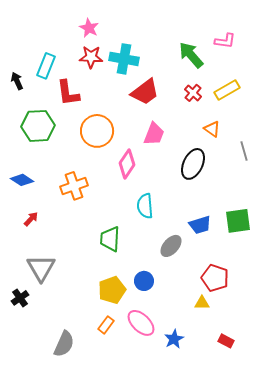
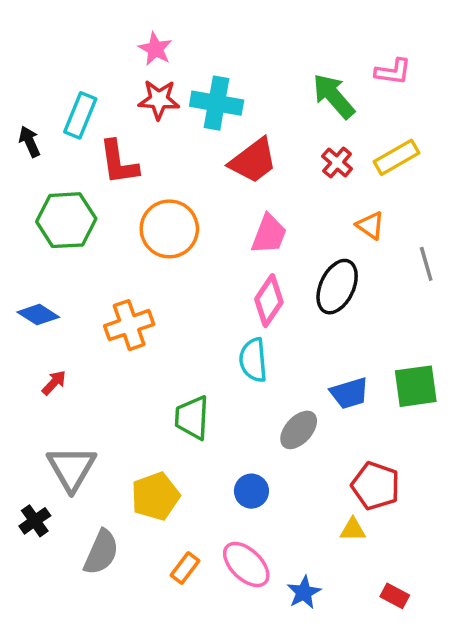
pink diamond: (127, 164) -> (269, 301), moved
yellow pentagon: (112, 290) -> (155, 496), moved
gray semicircle: (64, 344) -> (101, 552), moved

